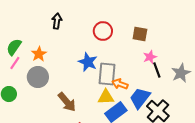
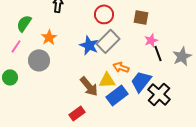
green semicircle: (14, 47) -> (24, 23), moved
orange star: (39, 54) -> (49, 37), moved
gray rectangle: (107, 74) -> (108, 41), moved, turned 40
brown arrow: (67, 102) -> (89, 86), moved

